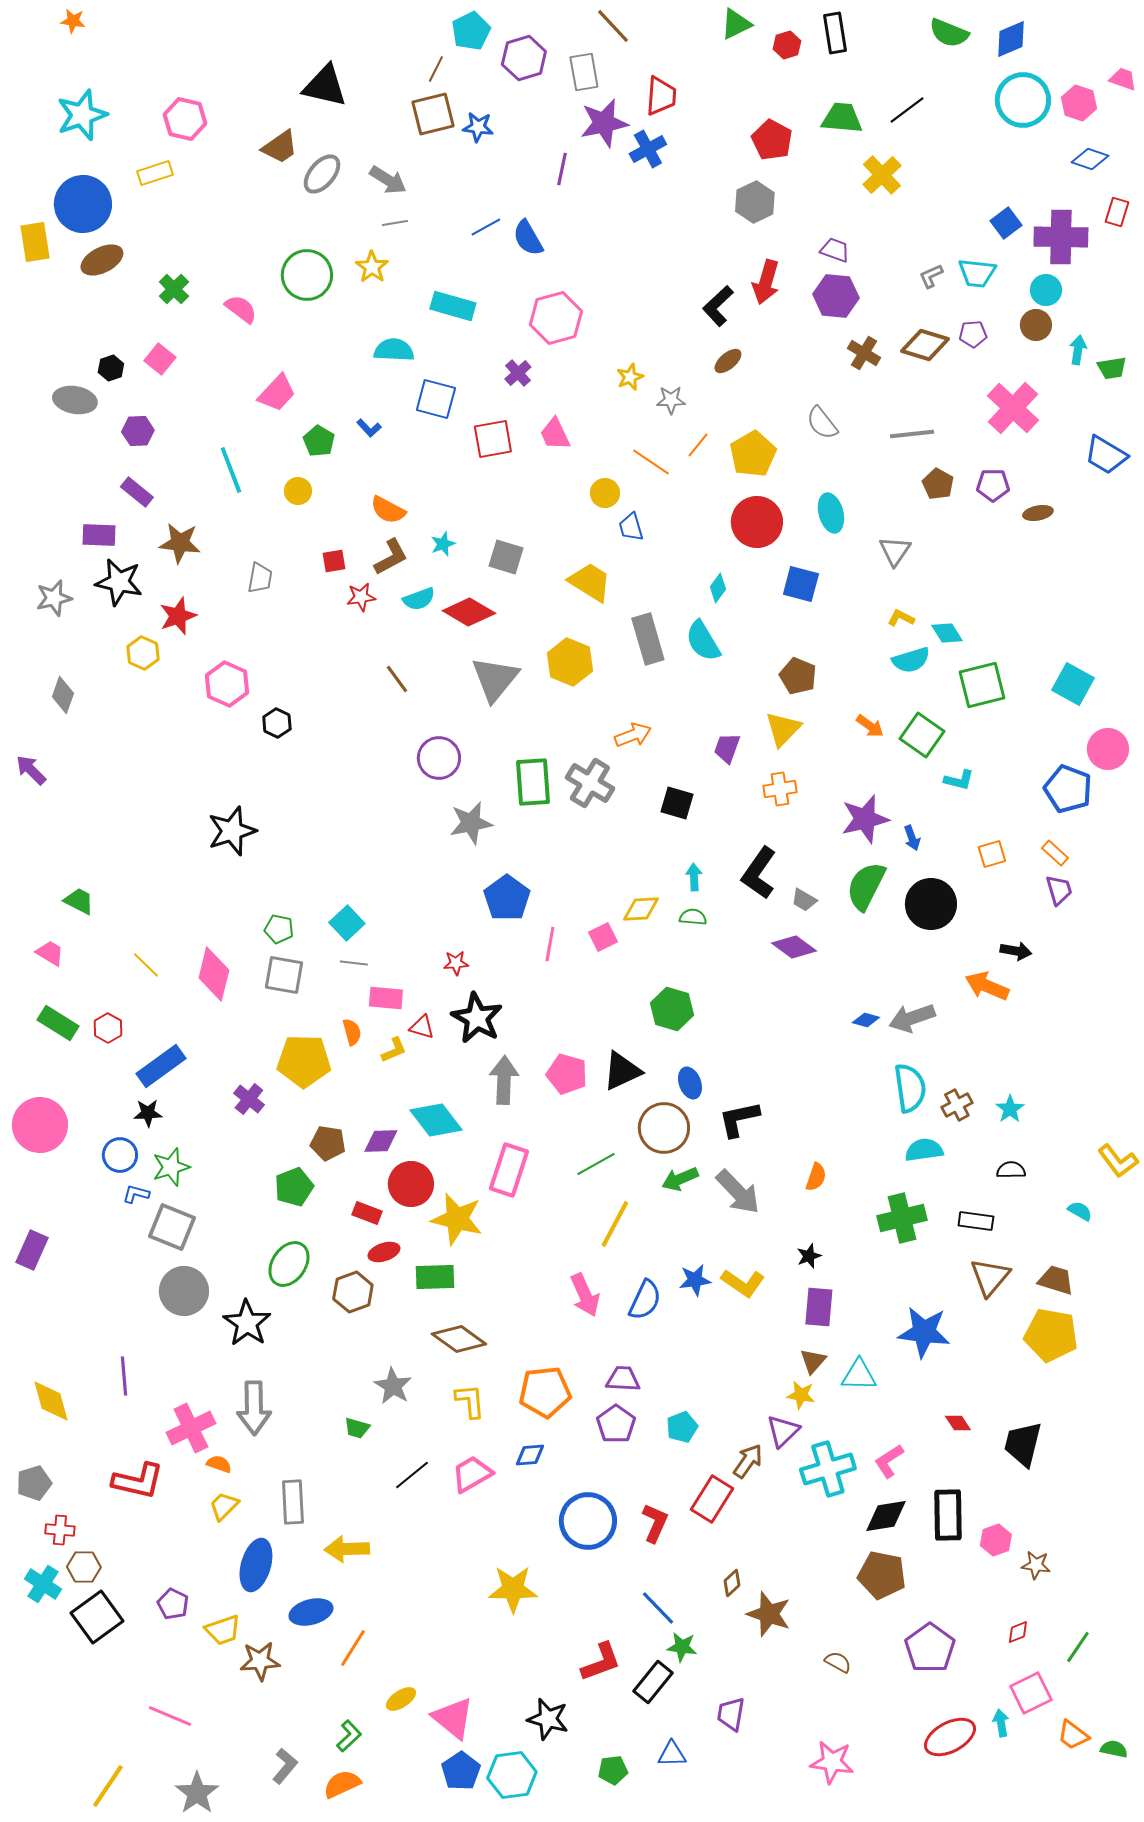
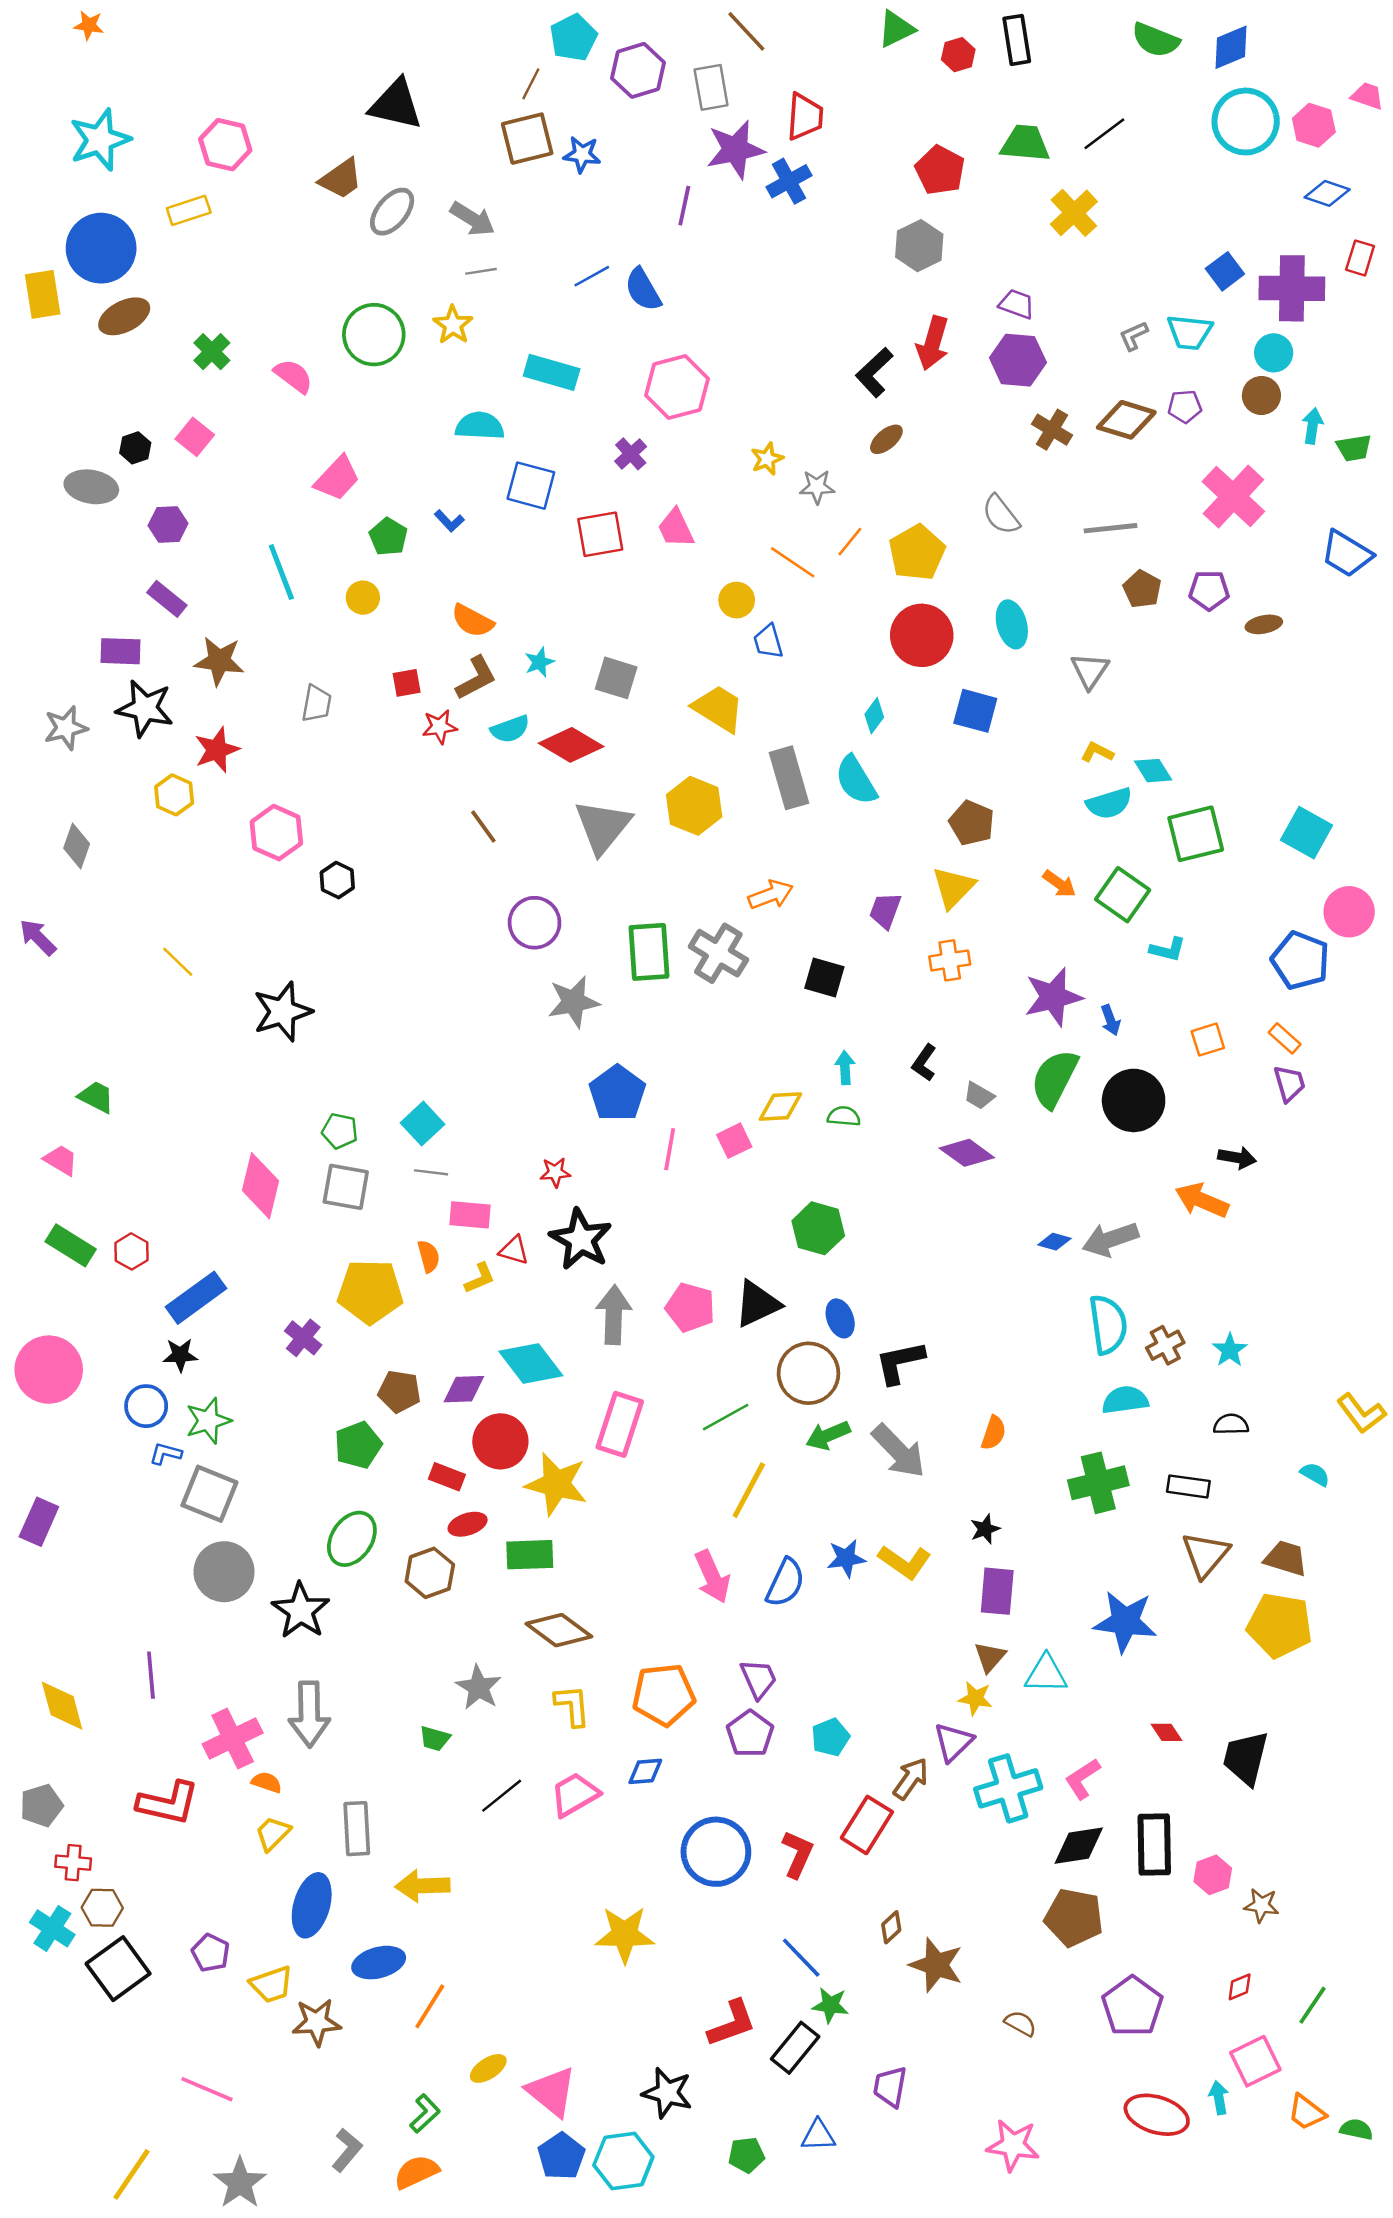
black L-shape: (759, 873) -> (924, 1063), size x0.6
yellow line: (146, 965) -> (178, 962), moved
purple trapezoid: (623, 1379) -> (759, 1679), turned 63
red ellipse: (950, 1737) -> (1157, 2115), turned 45

